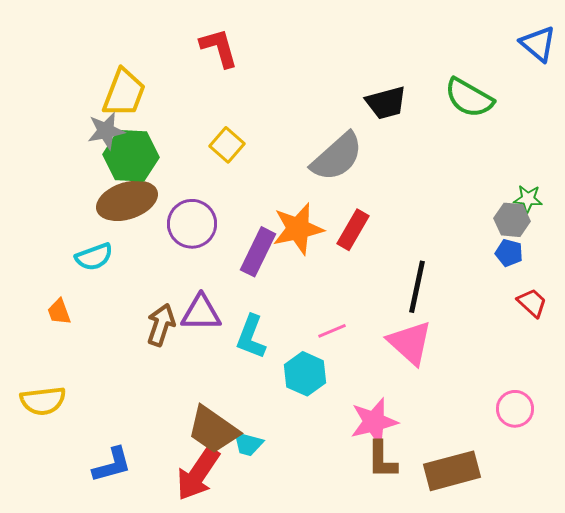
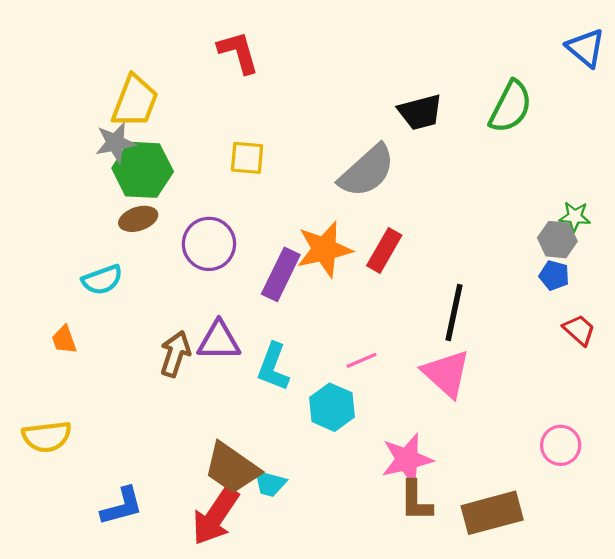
green semicircle: (469, 98) -> (511, 107), turned -93
yellow square: (227, 145) -> (247, 158), turned -36
brown ellipse: (127, 201) -> (138, 219), size x0.6

